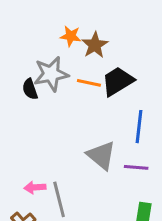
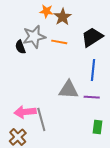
black trapezoid: (118, 81) -> (92, 37), moved
gray triangle: (101, 155) -> (68, 90), turned -35
pink arrow: (35, 187) -> (25, 112), size x1.5

